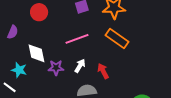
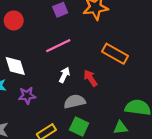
orange rectangle: (117, 39) -> (115, 54), moved
purple star: (56, 68) -> (27, 96), moved

